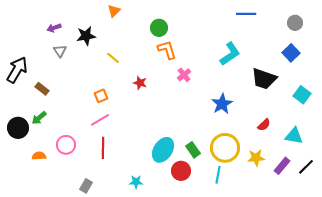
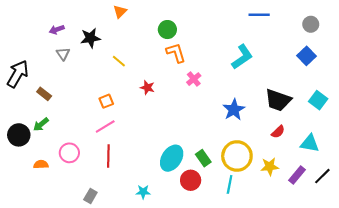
black trapezoid: (264, 79) -> (278, 100), moved

